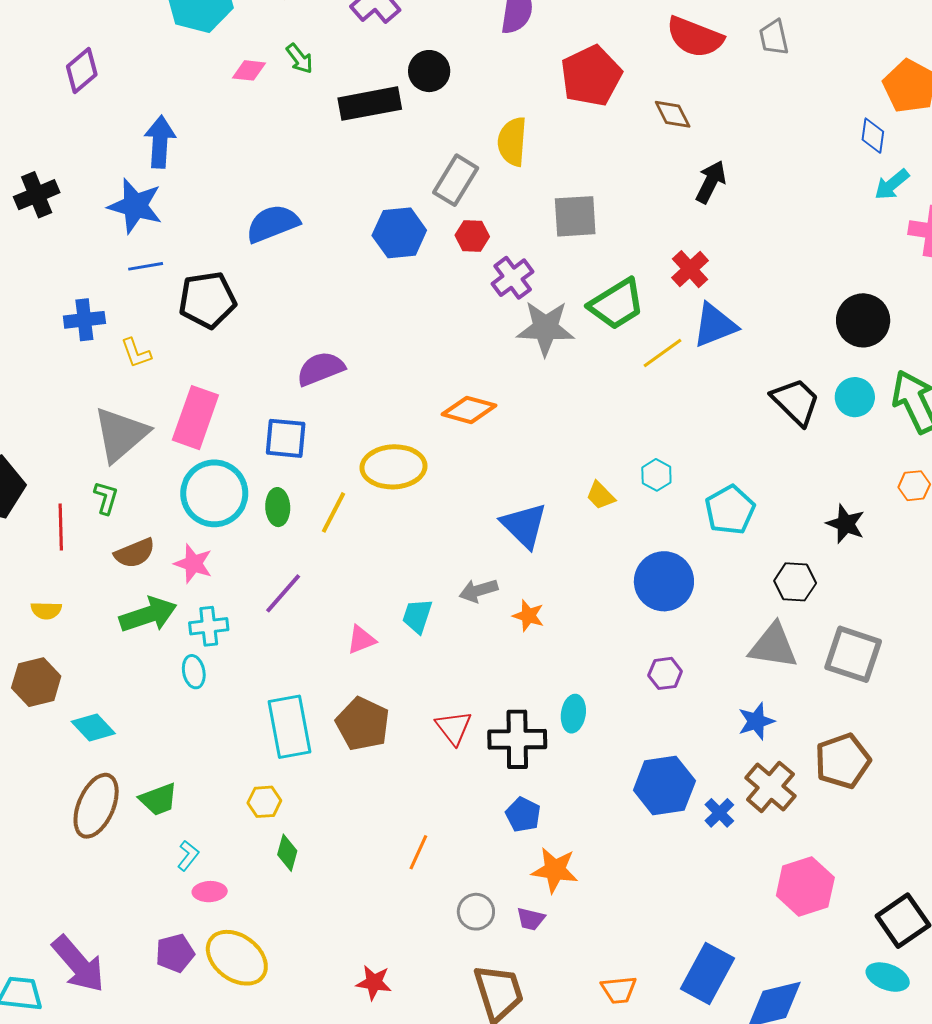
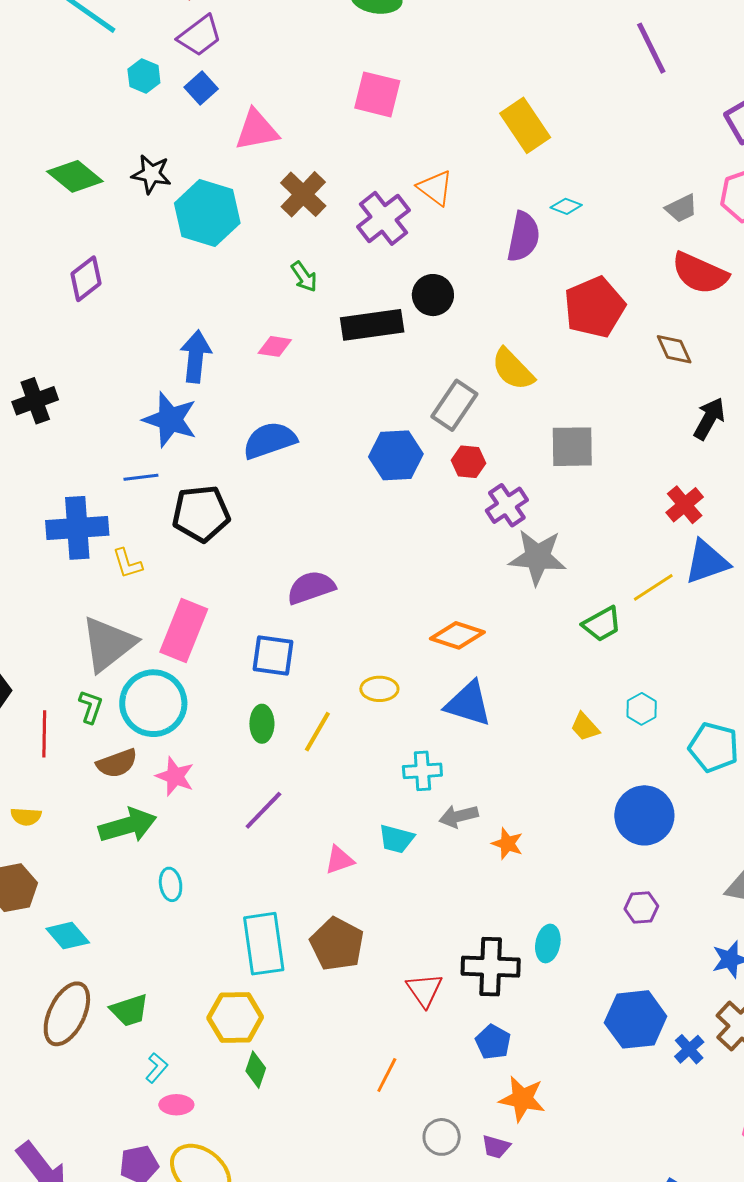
pink diamond: (249, 70) -> (275, 346), moved
blue arrow: (160, 142) -> (196, 357), moved
yellow semicircle: (512, 142) -> (513, 369), turned -51
blue star: (135, 206) -> (170, 420), moved
green trapezoid: (617, 304) -> (602, 624), moved, size x0.7
blue cross: (84, 320) -> (77, 528), size x1.5
yellow ellipse: (394, 467) -> (379, 689), size x0.6
cyan circle: (214, 493) -> (153, 703), moved
cyan pentagon: (730, 510) -> (714, 747), turned -30
blue triangle: (524, 525) -> (468, 704), moved, turned -30
cyan trapezoid: (417, 616) -> (396, 839), turned -96
cyan cross: (209, 626) -> (422, 771), moved
red triangle: (454, 728) -> (424, 990), moved
yellow hexagon: (264, 802) -> (235, 1018), size x1.6

